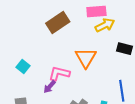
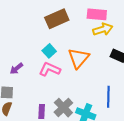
cyan square: (23, 66) -> (49, 51), moved
purple arrow: (50, 87) -> (16, 69), moved

